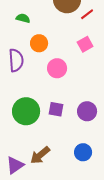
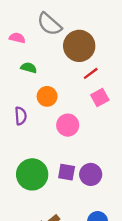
red line: (87, 14) -> (91, 73), moved
purple semicircle: (16, 60) -> (21, 116), size x0.7
purple circle: (87, 111) -> (91, 174), moved

